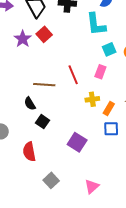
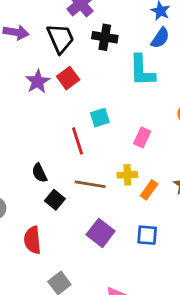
cyan square: (109, 49) -> (100, 118), moved
red line: (73, 75) -> (78, 141), moved
brown line: (44, 85) -> (90, 184), moved
blue square: (111, 129) -> (147, 235), moved

